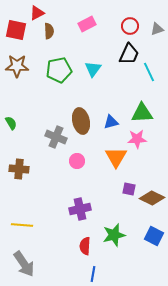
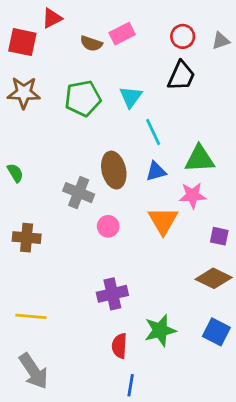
brown semicircle: (49, 31) -> (91, 43), moved, turned 112
cyan line: (149, 72) -> (153, 132), moved
purple square: (129, 189) -> (219, 236), moved

